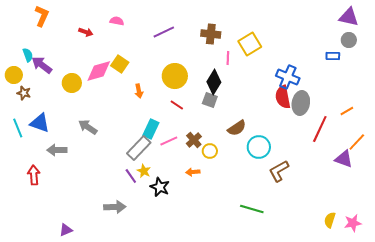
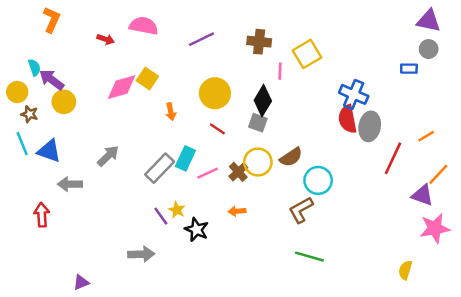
pink semicircle: (117, 21) -> (144, 26), size x1.6
yellow circle: (72, 83) -> (64, 102), moved
gray arrow: (88, 127) -> (108, 156), turned 102
cyan line: (18, 128) -> (22, 144), moved
gray rectangle: (139, 148) -> (160, 168), moved
yellow circle: (210, 151) -> (258, 162), moved, size x1.5
brown L-shape: (279, 171) -> (301, 210), moved
pink star: (353, 223) -> (435, 228), moved, size x1.4

